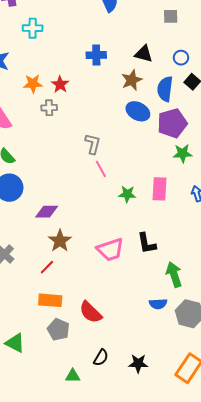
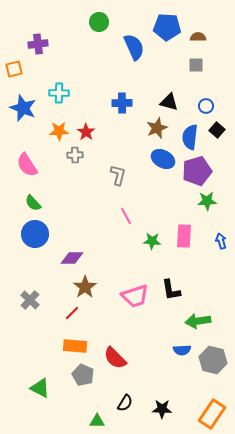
cyan cross: (33, 28) -> (59, 93), moved
gray L-shape: (93, 144) -> (118, 175), moved
green arrow: (174, 274) -> (198, 321), turned -80

